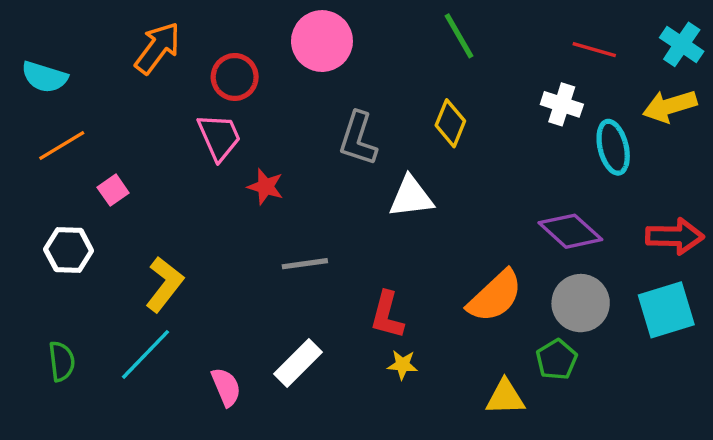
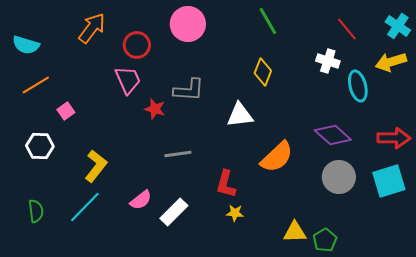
red line: (594, 50) -> (347, 29), turned 35
gray L-shape: (358, 139) -> (189, 90), moved, turned -104
orange semicircle: (495, 296) -> (277, 157), moved
green pentagon: (557, 360) -> (325, 240), moved
pink semicircle: (226, 387) -> (141, 200), moved, turned 75

